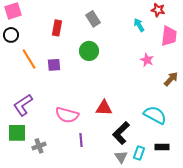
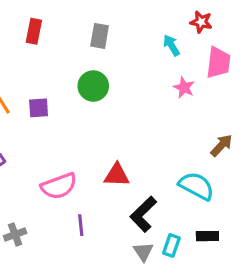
gray rectangle: (93, 19) -> (100, 36), turned 42
red rectangle: (57, 28) -> (34, 31), moved
pink star: (147, 60) -> (184, 88), moved
brown arrow: (171, 79) -> (221, 145), moved
pink semicircle: (67, 115) -> (59, 186), turned -35

